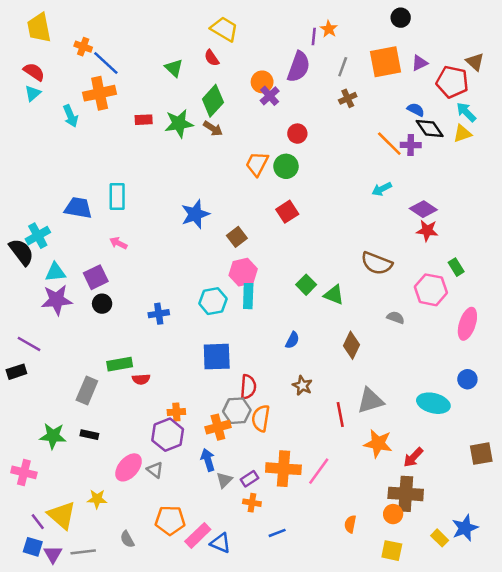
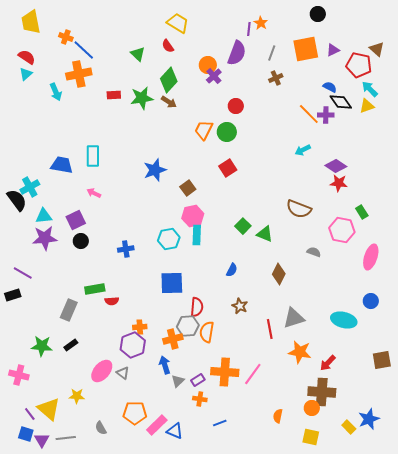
black rectangle: (89, 435) -> (71, 345), turned -48

